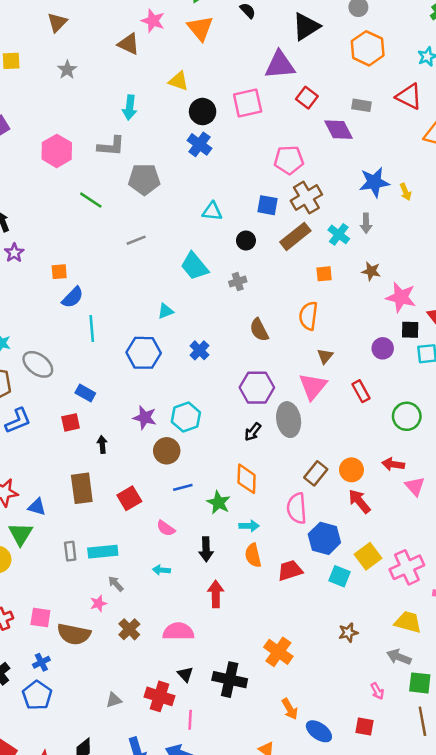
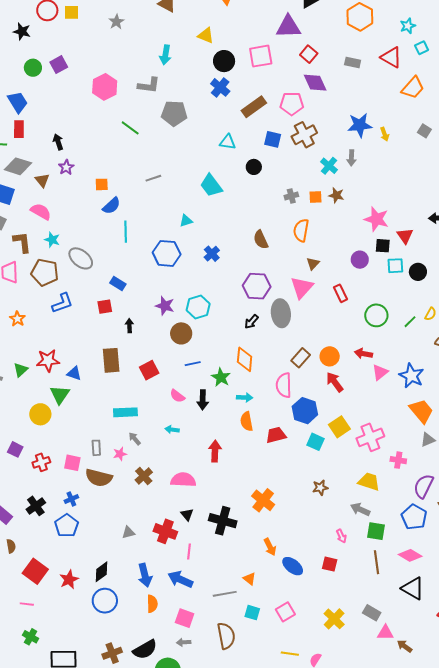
purple diamond: (339, 130) -> (315, 83), moved
brown rectangle: (295, 236) -> (254, 107), moved
gray line: (136, 240) -> (153, 178), moved
brown star: (371, 271) -> (336, 195), moved
gray cross: (238, 282) -> (291, 196), moved
pink triangle: (415, 486) -> (380, 372), turned 30
black arrow: (206, 549) -> (203, 400), moved
gray rectangle: (70, 551) -> (96, 448), moved

